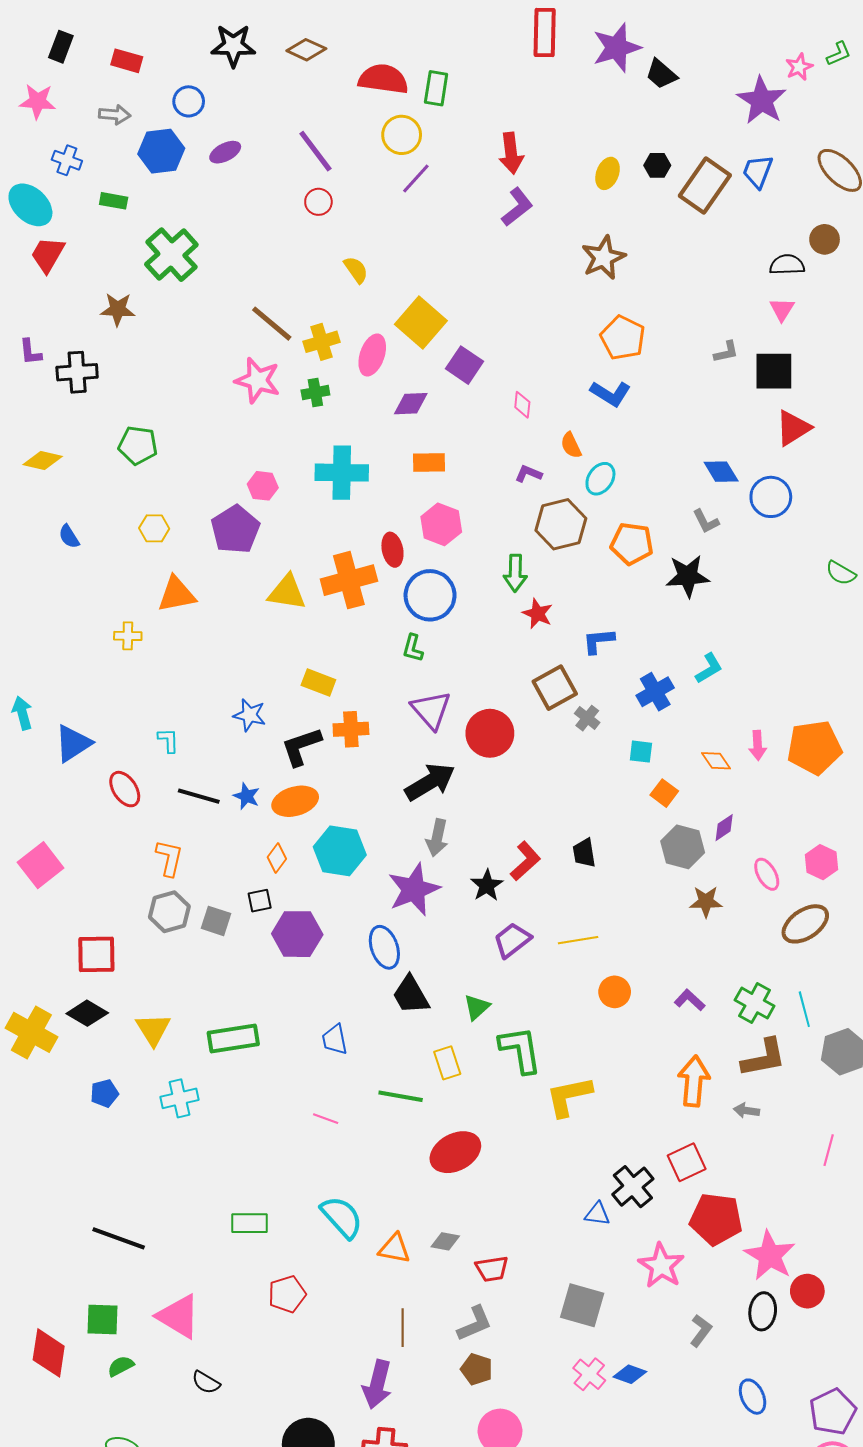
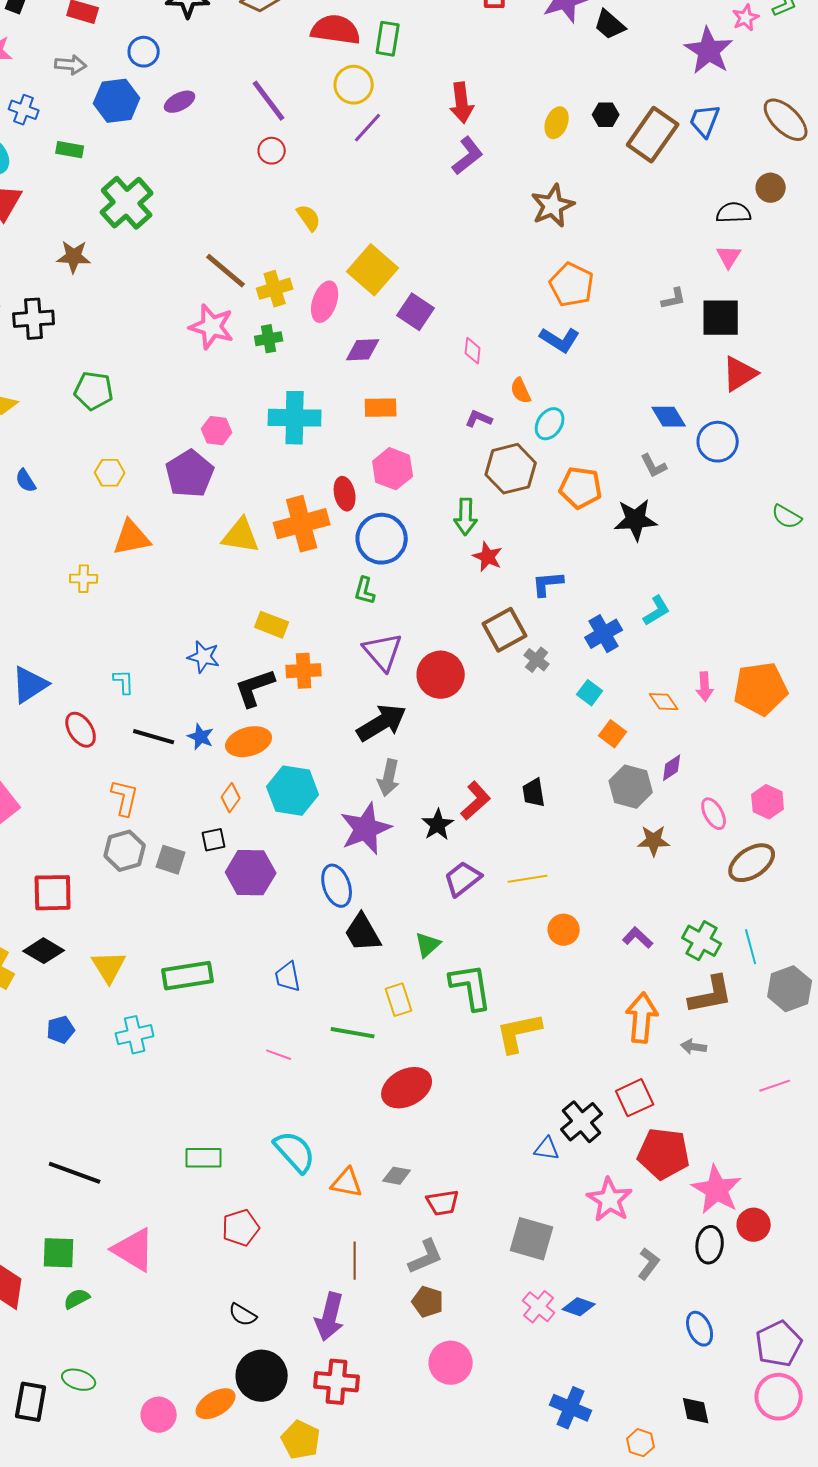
cyan square: (641, 752) -> (590, 693), turned 30
pink line: (829, 1150) -> (775, 1086), turned 56
black semicircle: (206, 1382) -> (243, 1315), moved

